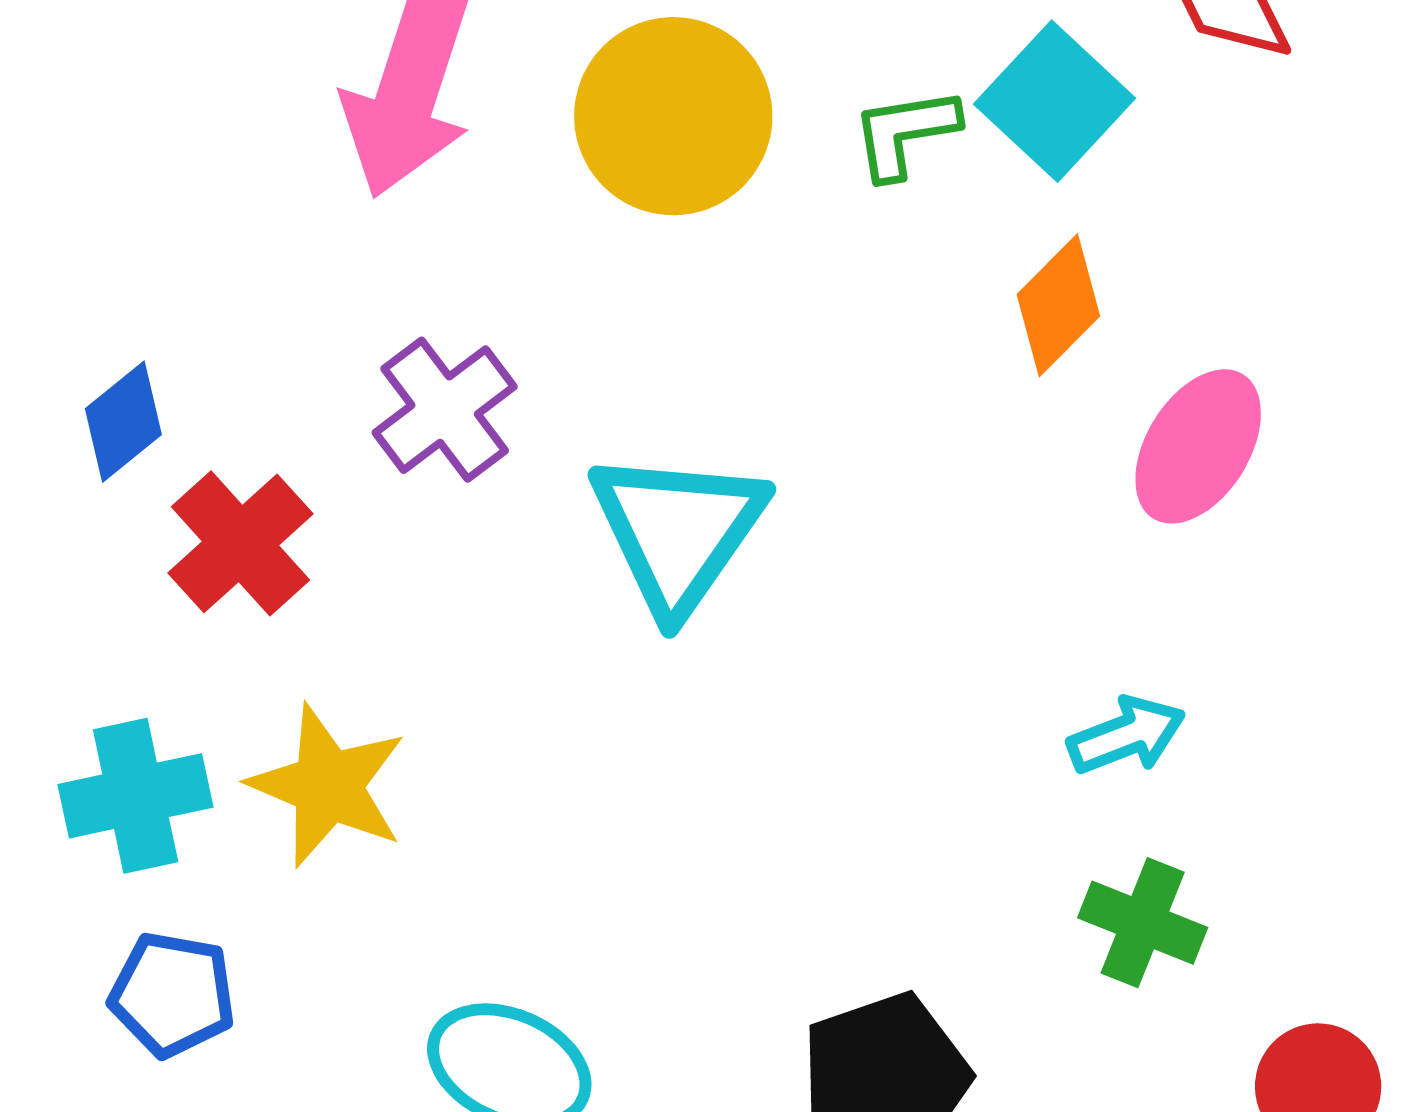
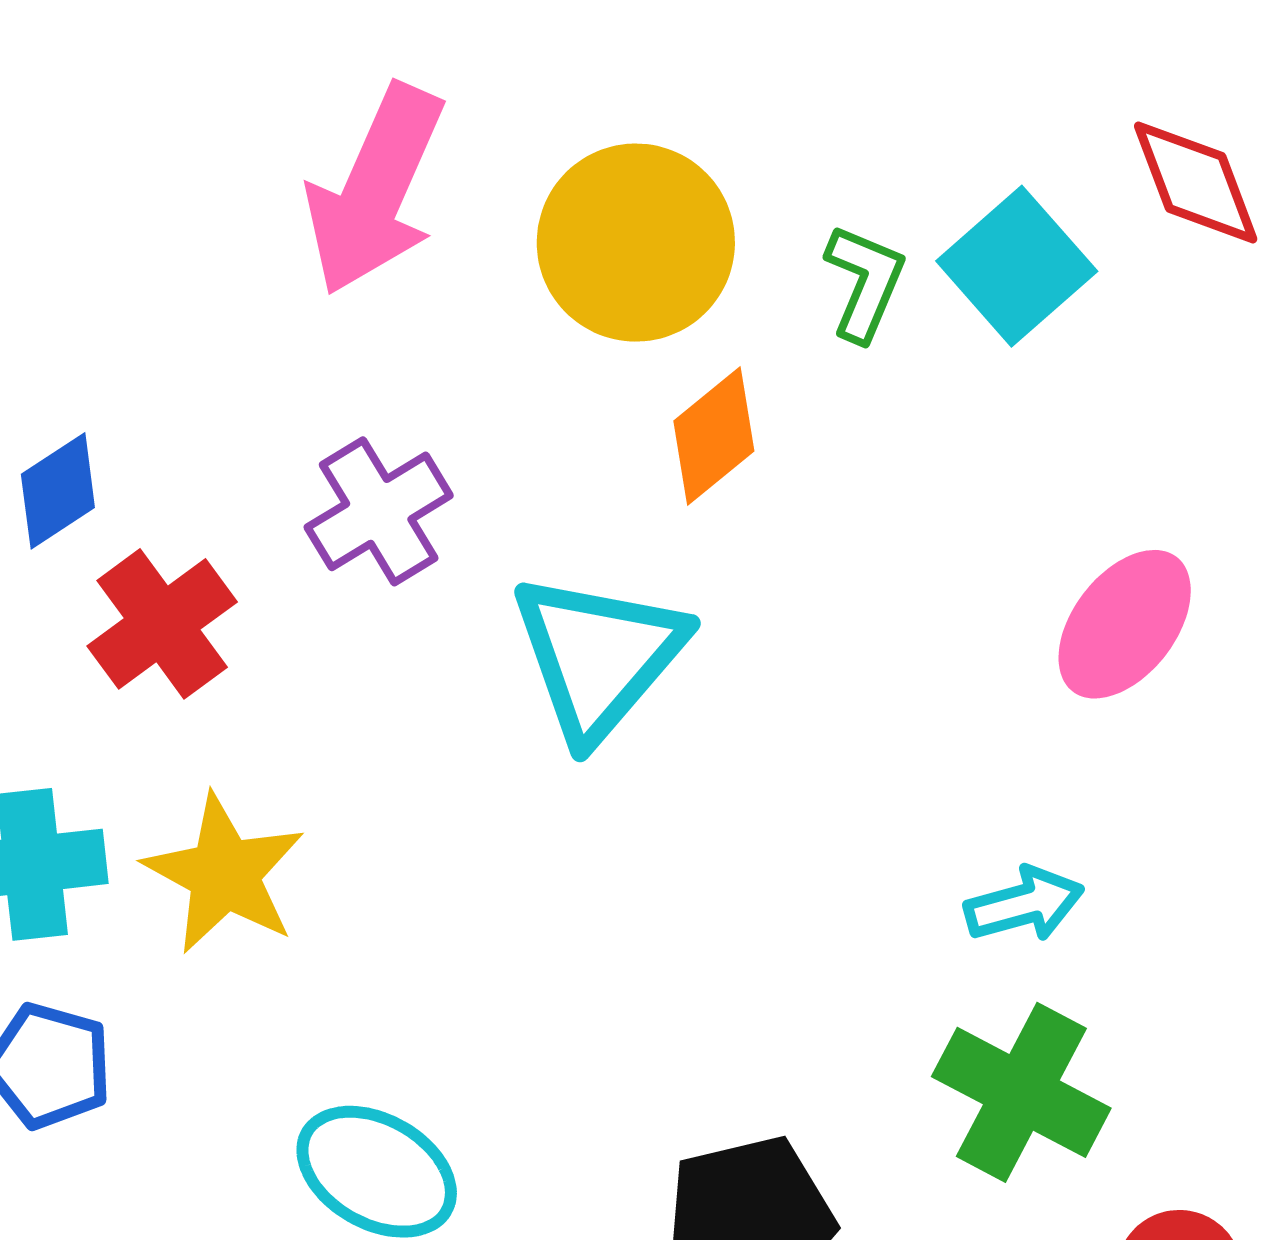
green L-shape: (905, 133) -> (865, 283), turned 116
orange diamond: (1058, 305) -> (714, 436), moved
green cross: (1143, 923) -> (1021, 1092), size x1.4

